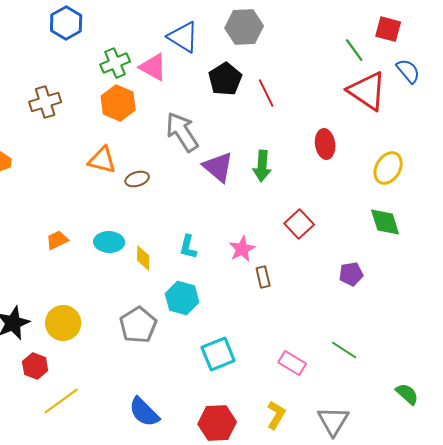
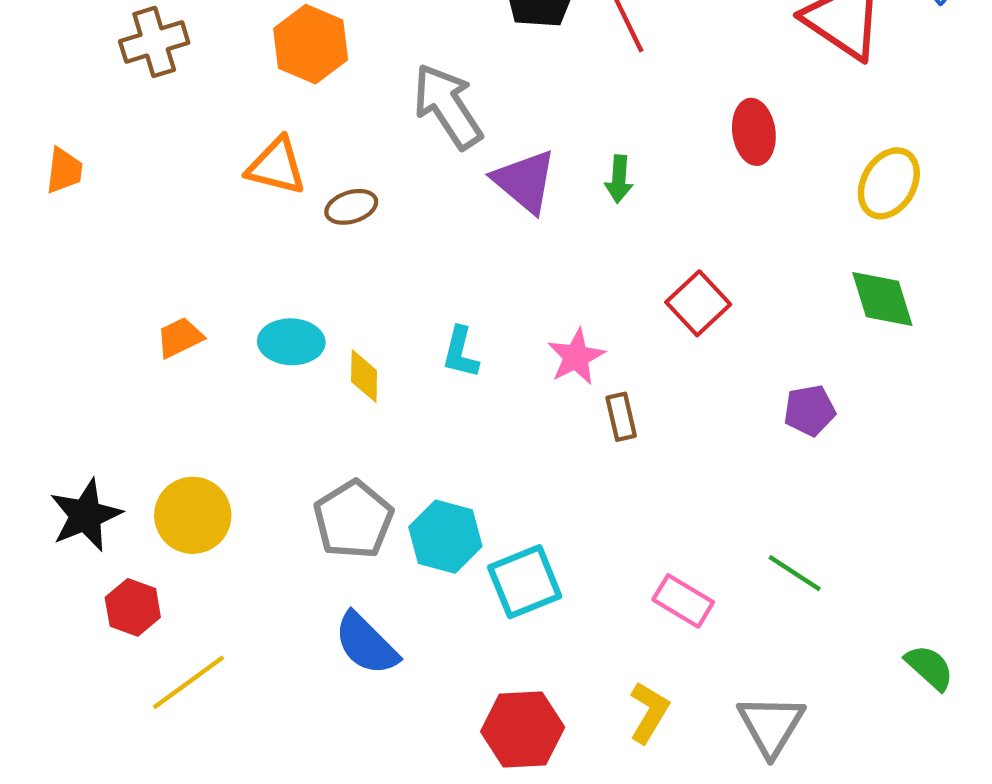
green arrow: (262, 166) -> (619, 179), size x0.7
cyan hexagon: (182, 298) -> (445, 537), moved
blue semicircle: (144, 412) -> (366, 644), moved

